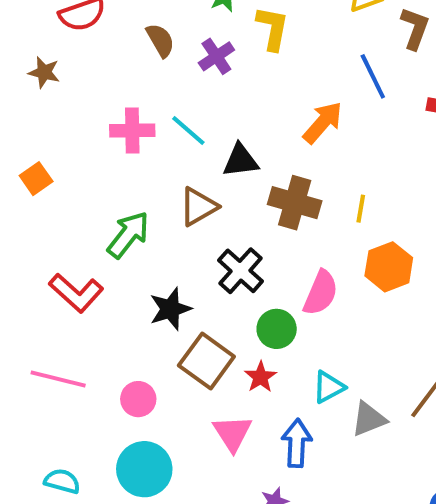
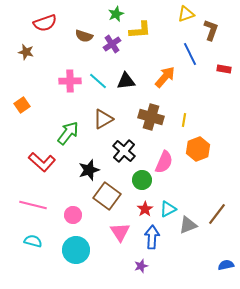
yellow L-shape: (273, 28) -> (140, 30), turned 75
brown semicircle: (160, 40) -> (84, 36), turned 138
black triangle: (240, 161) -> (126, 81), moved
red star: (261, 377) -> (145, 209), moved
cyan semicircle: (62, 481) -> (33, 241), moved

